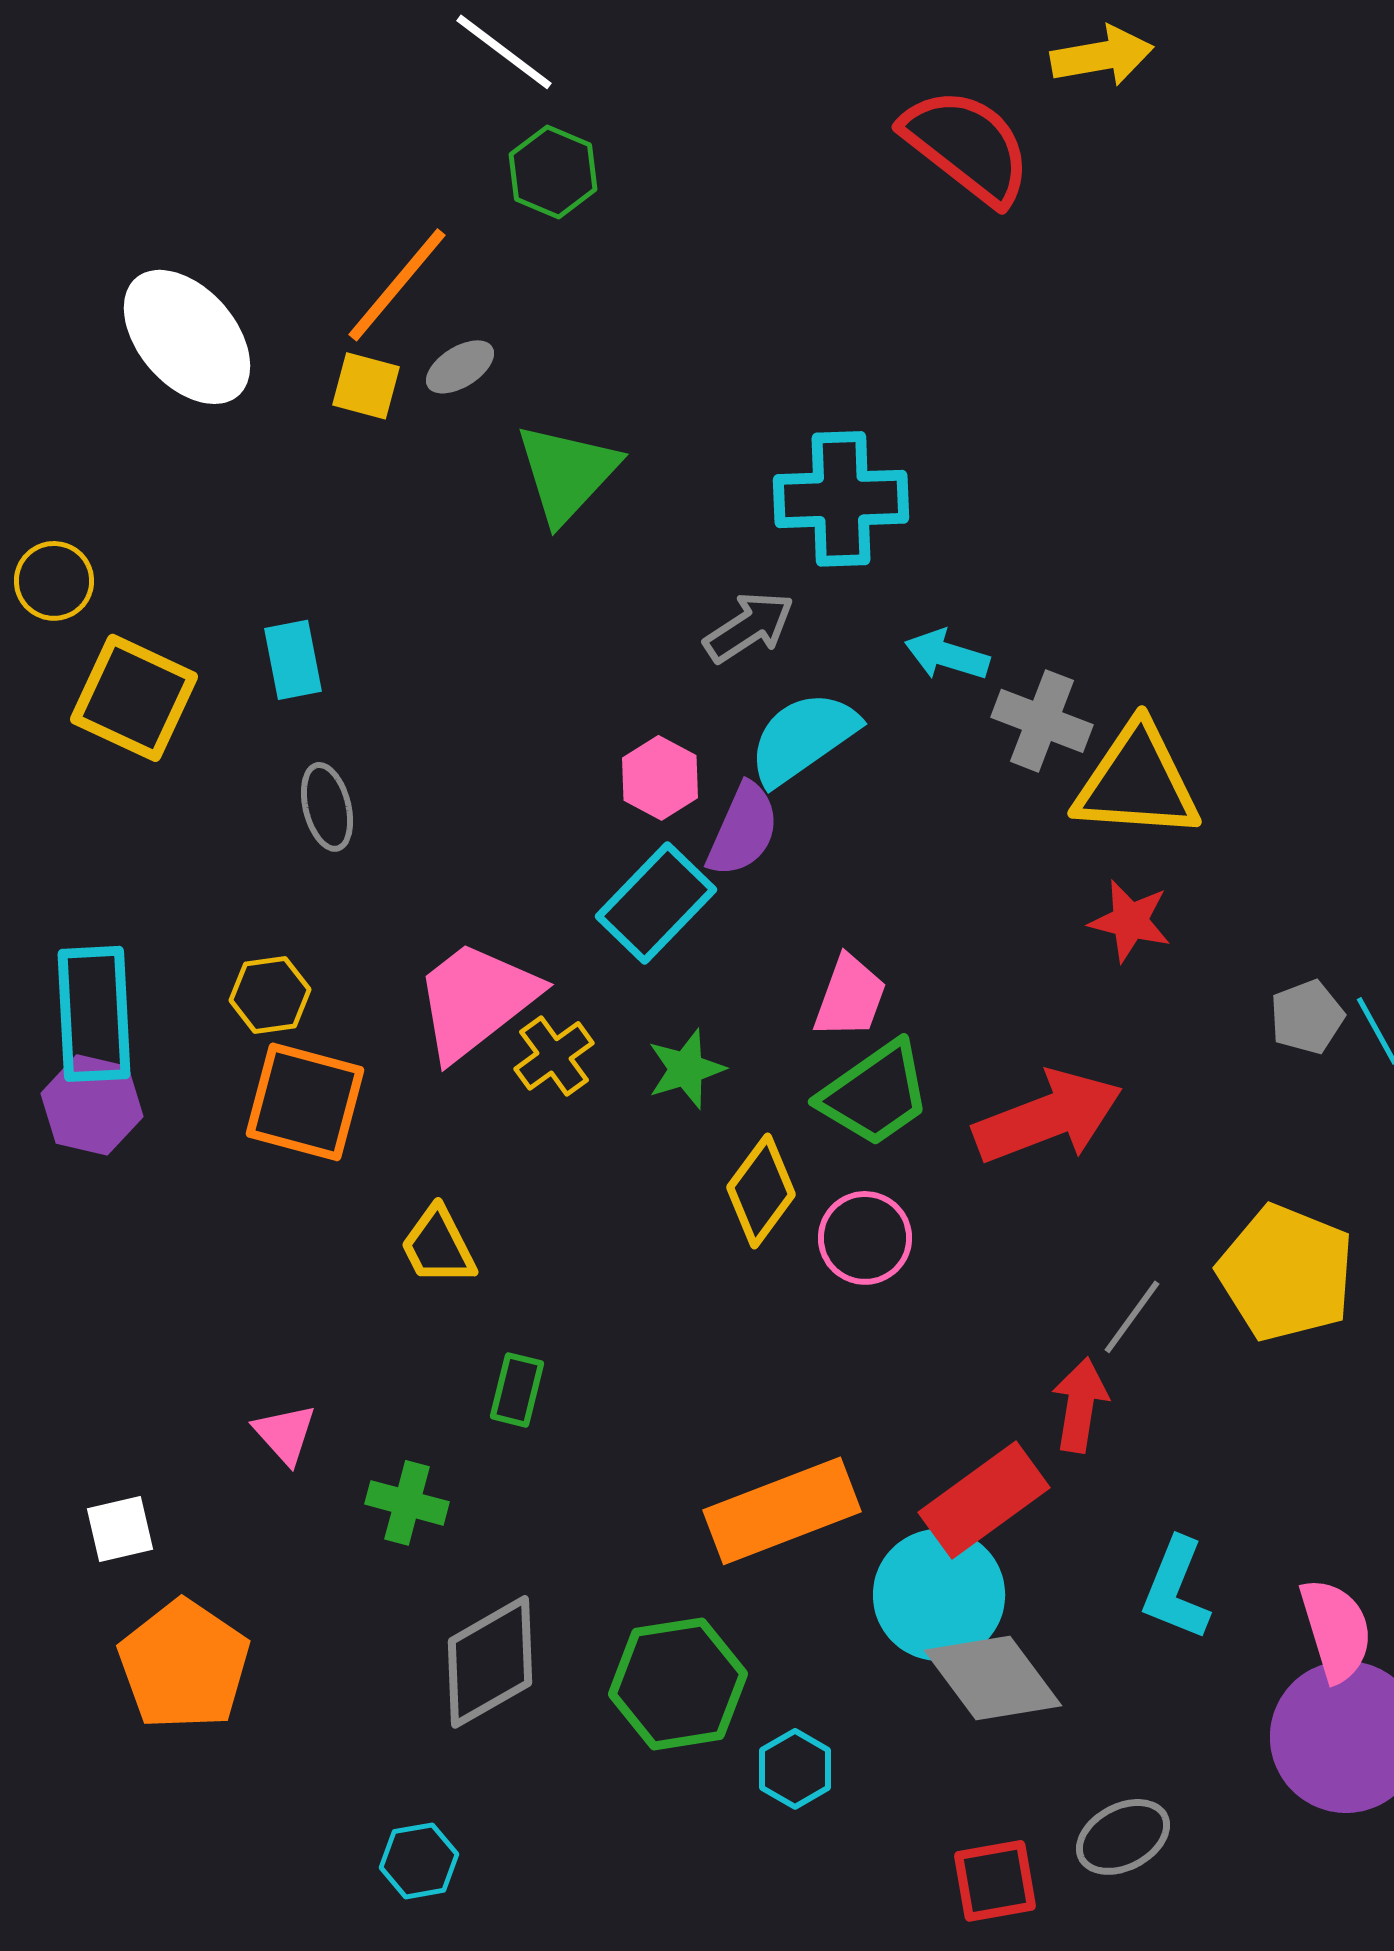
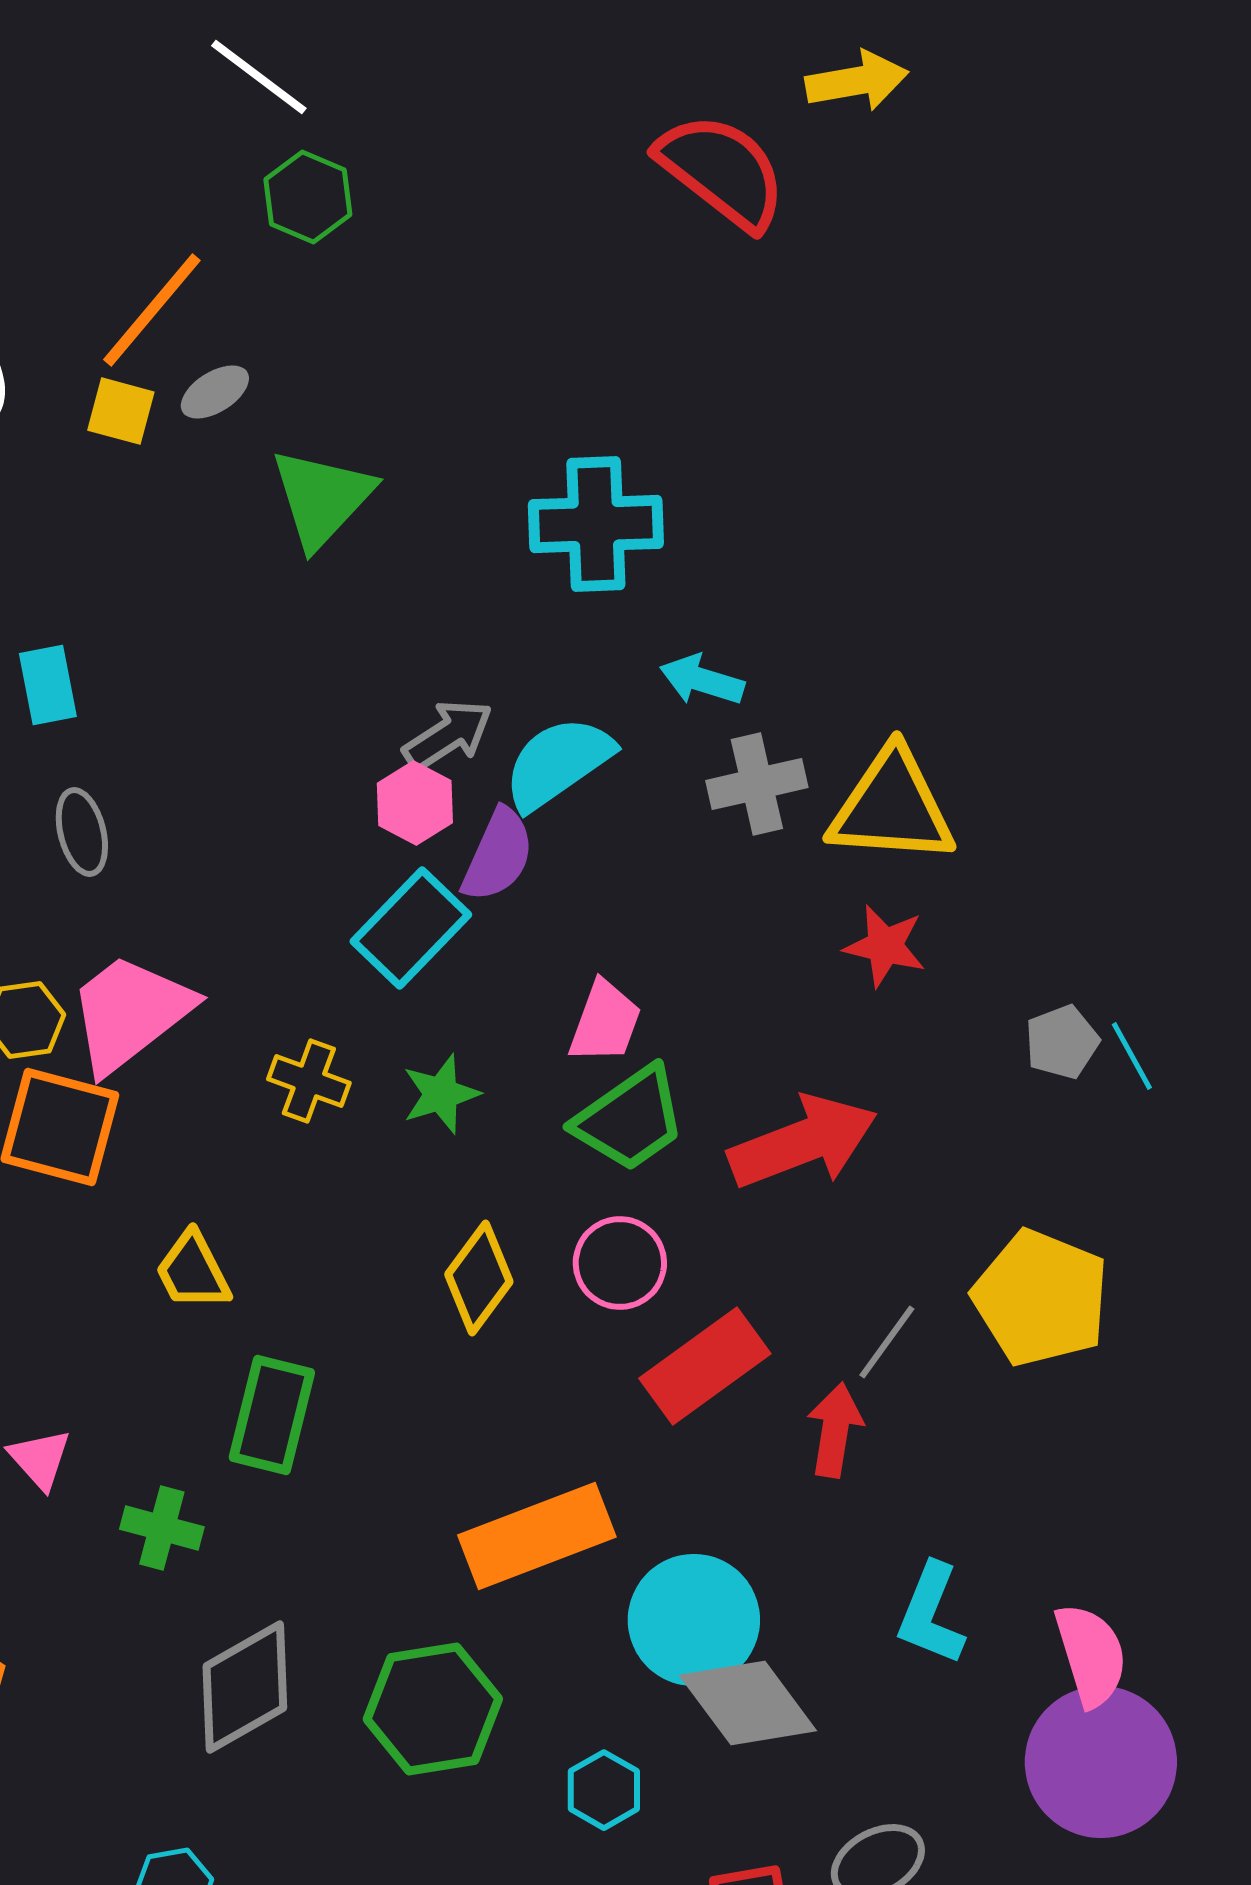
gray arrow: (749, 627) -> (448, 735), moved
gray cross: (1042, 721) -> (757, 784), moved, turned -34
pink trapezoid: (476, 1000) -> (130, 1013), moved
yellow cross: (554, 1056) -> (309, 1081), turned -34
yellow diamond: (761, 1191) -> (479, 1278), moved
green rectangle: (517, 1390) -> (272, 1415), size x1.6
red rectangle: (984, 1500) -> (705, 1366), moved
cyan hexagon: (795, 1769) -> (604, 1790), moved

